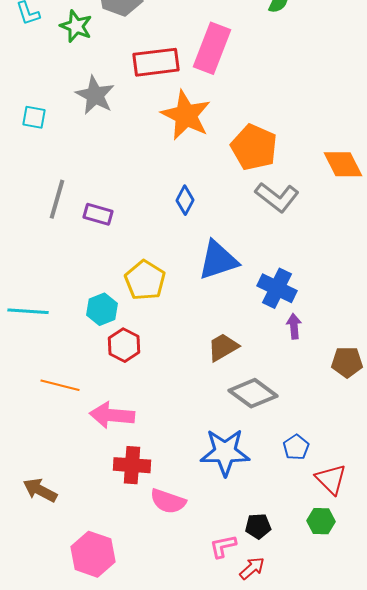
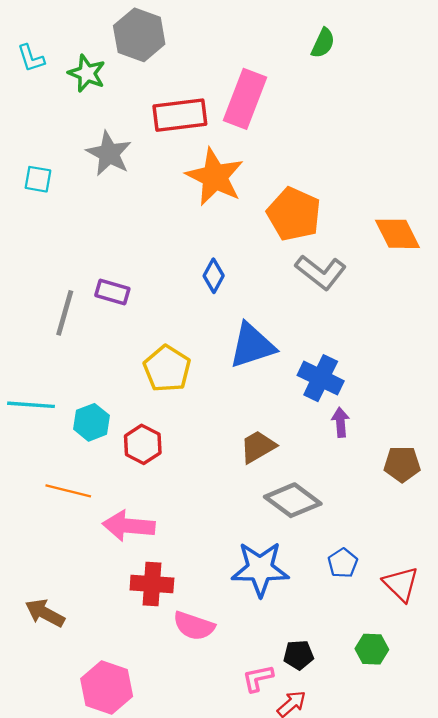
gray line: (57, 199) -> (65, 313), moved
cyan hexagon: (102, 309) -> (91, 422), moved
red triangle: (331, 479) -> (401, 584), moved

